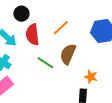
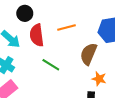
orange line: (61, 28) -> (67, 28), turned 30
brown semicircle: (68, 54) -> (89, 54), moved

